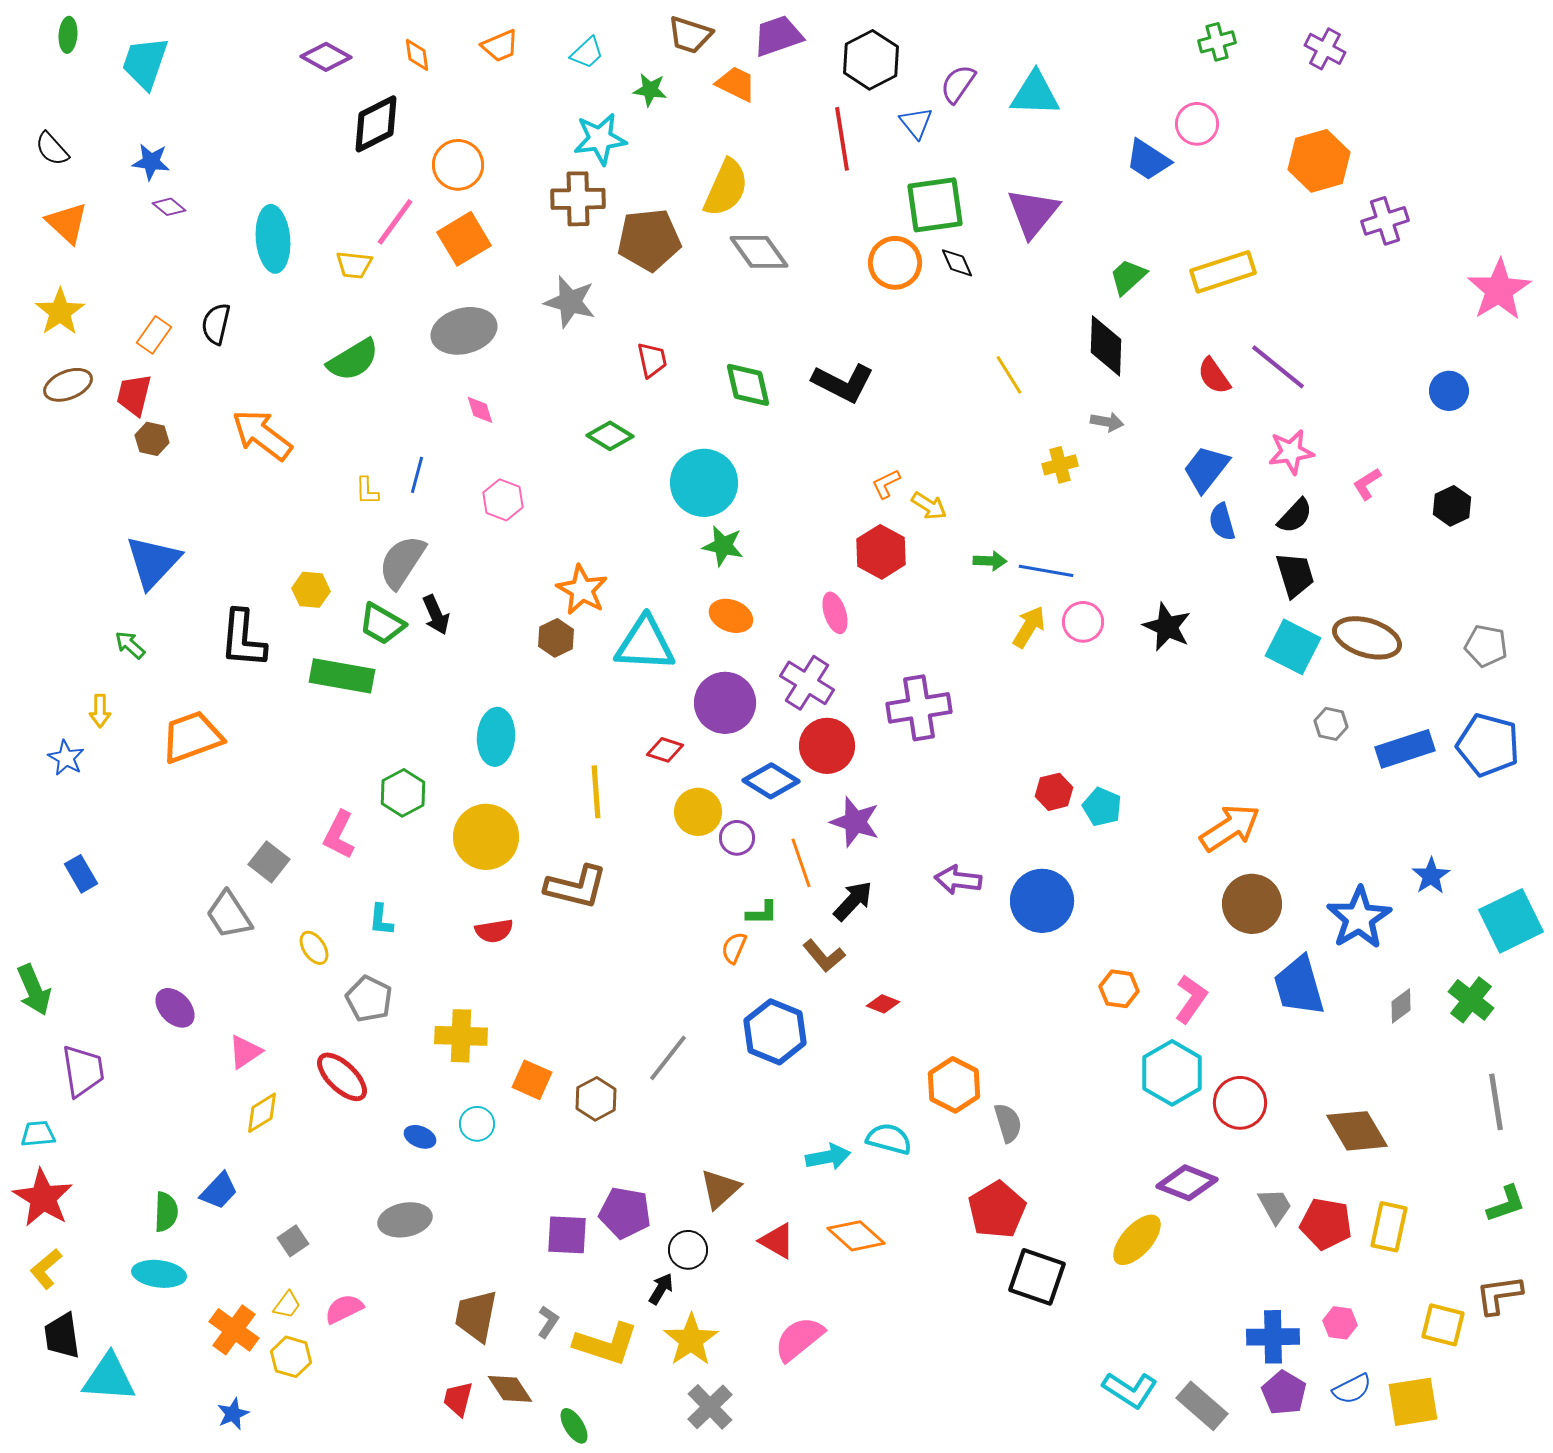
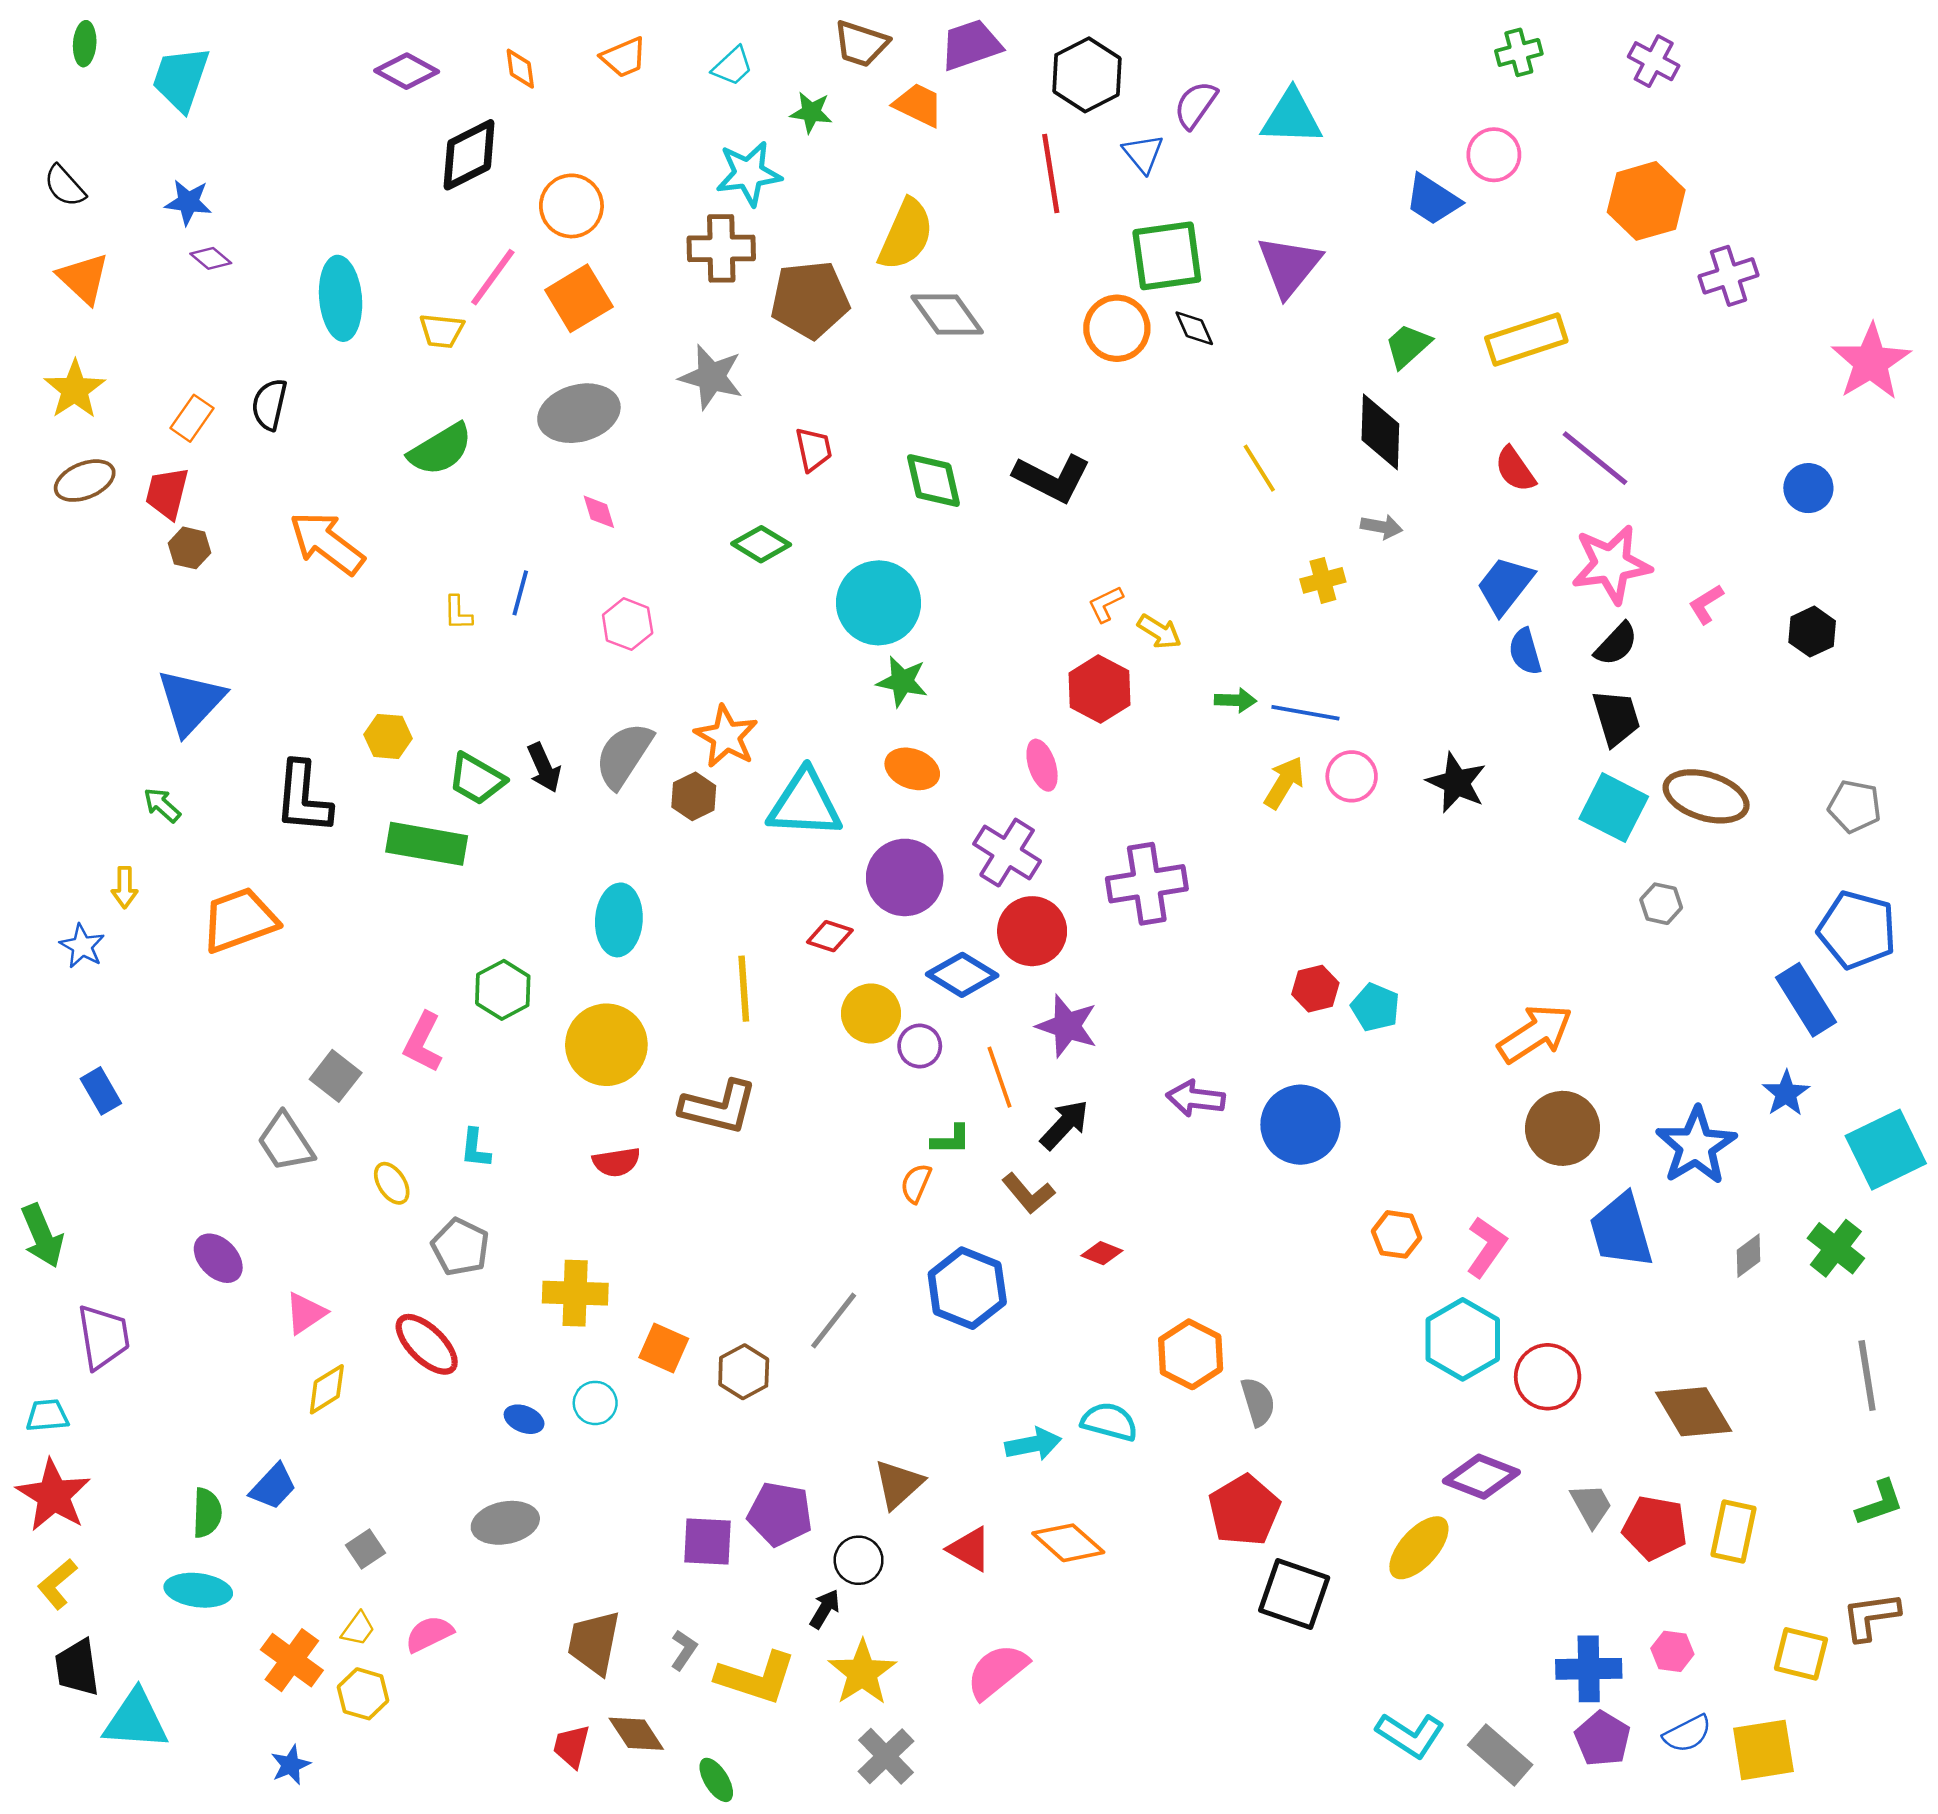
pink star: (1291, 452) -> (1611, 564), size x1.4
gray semicircle: (402, 562) -> (624, 755), moved
blue rectangle: (1405, 749) -> (1806, 1000), moved, turned 76

